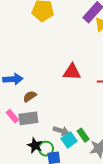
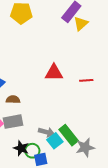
brown semicircle: (30, 96) -> (13, 100), turned 40
green rectangle: (83, 135) -> (69, 135), size x1.5

